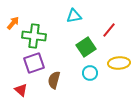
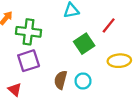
cyan circle: (90, 73) -> (83, 81), moved
brown semicircle: (54, 80) -> (61, 80), moved

